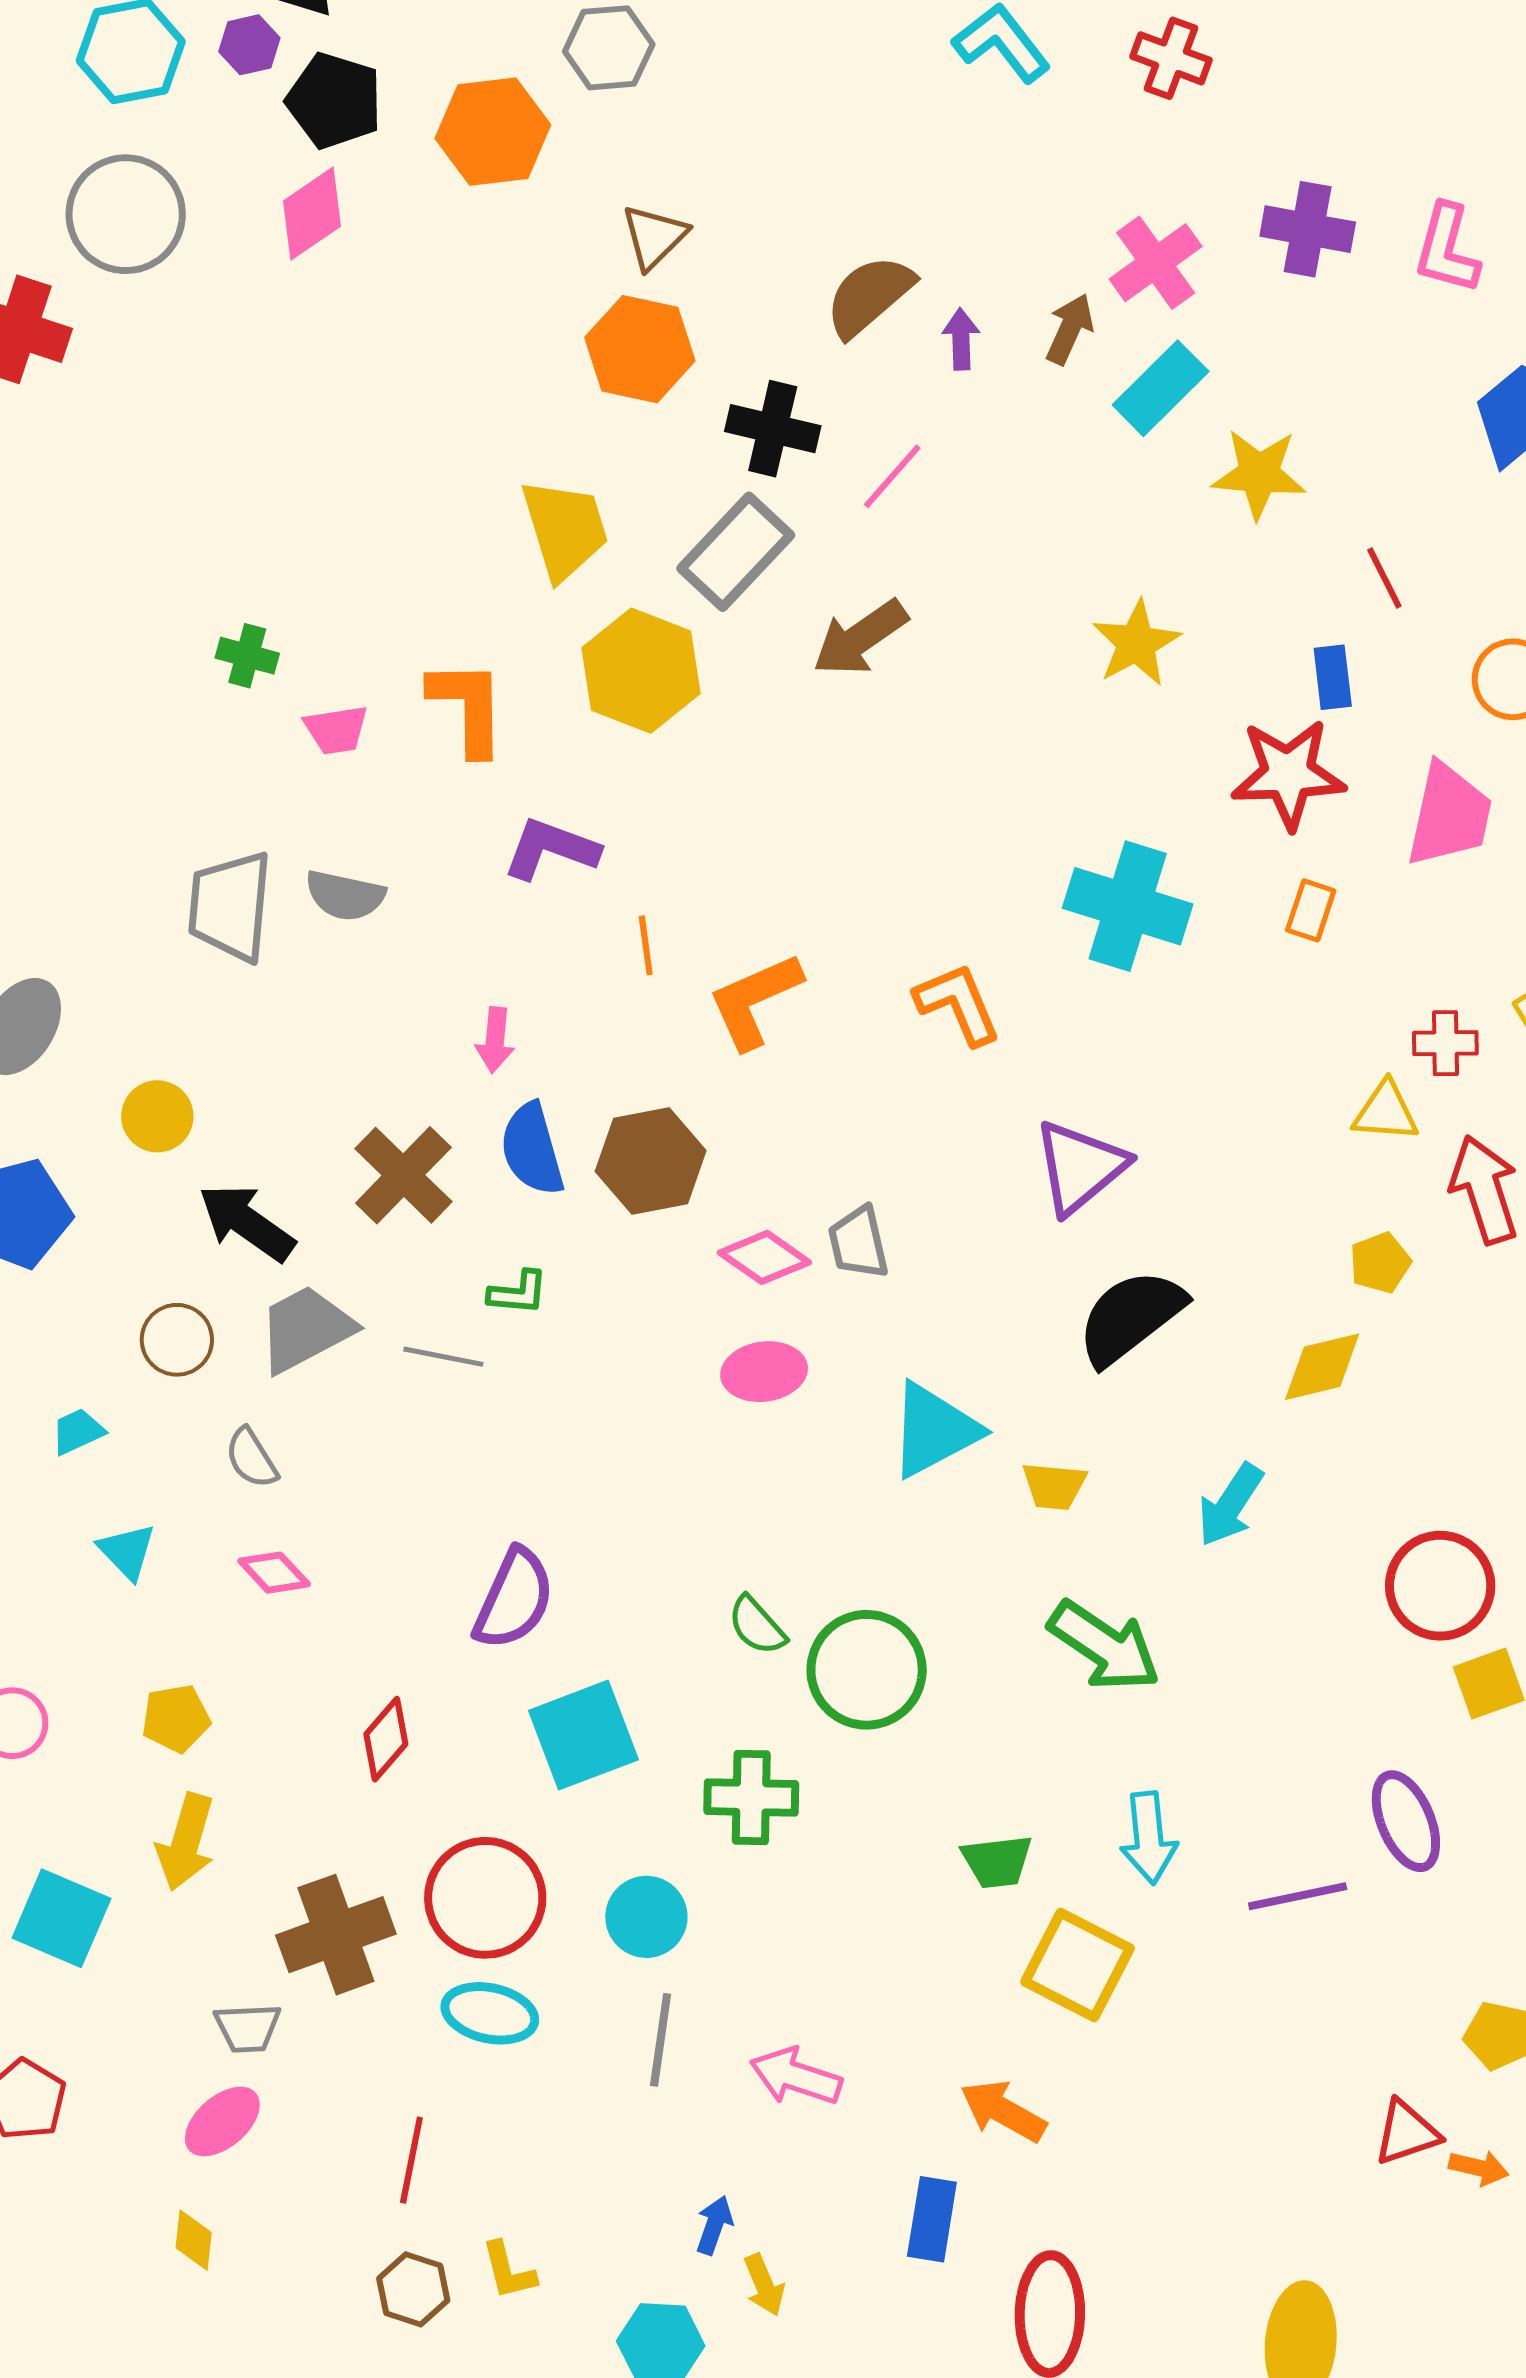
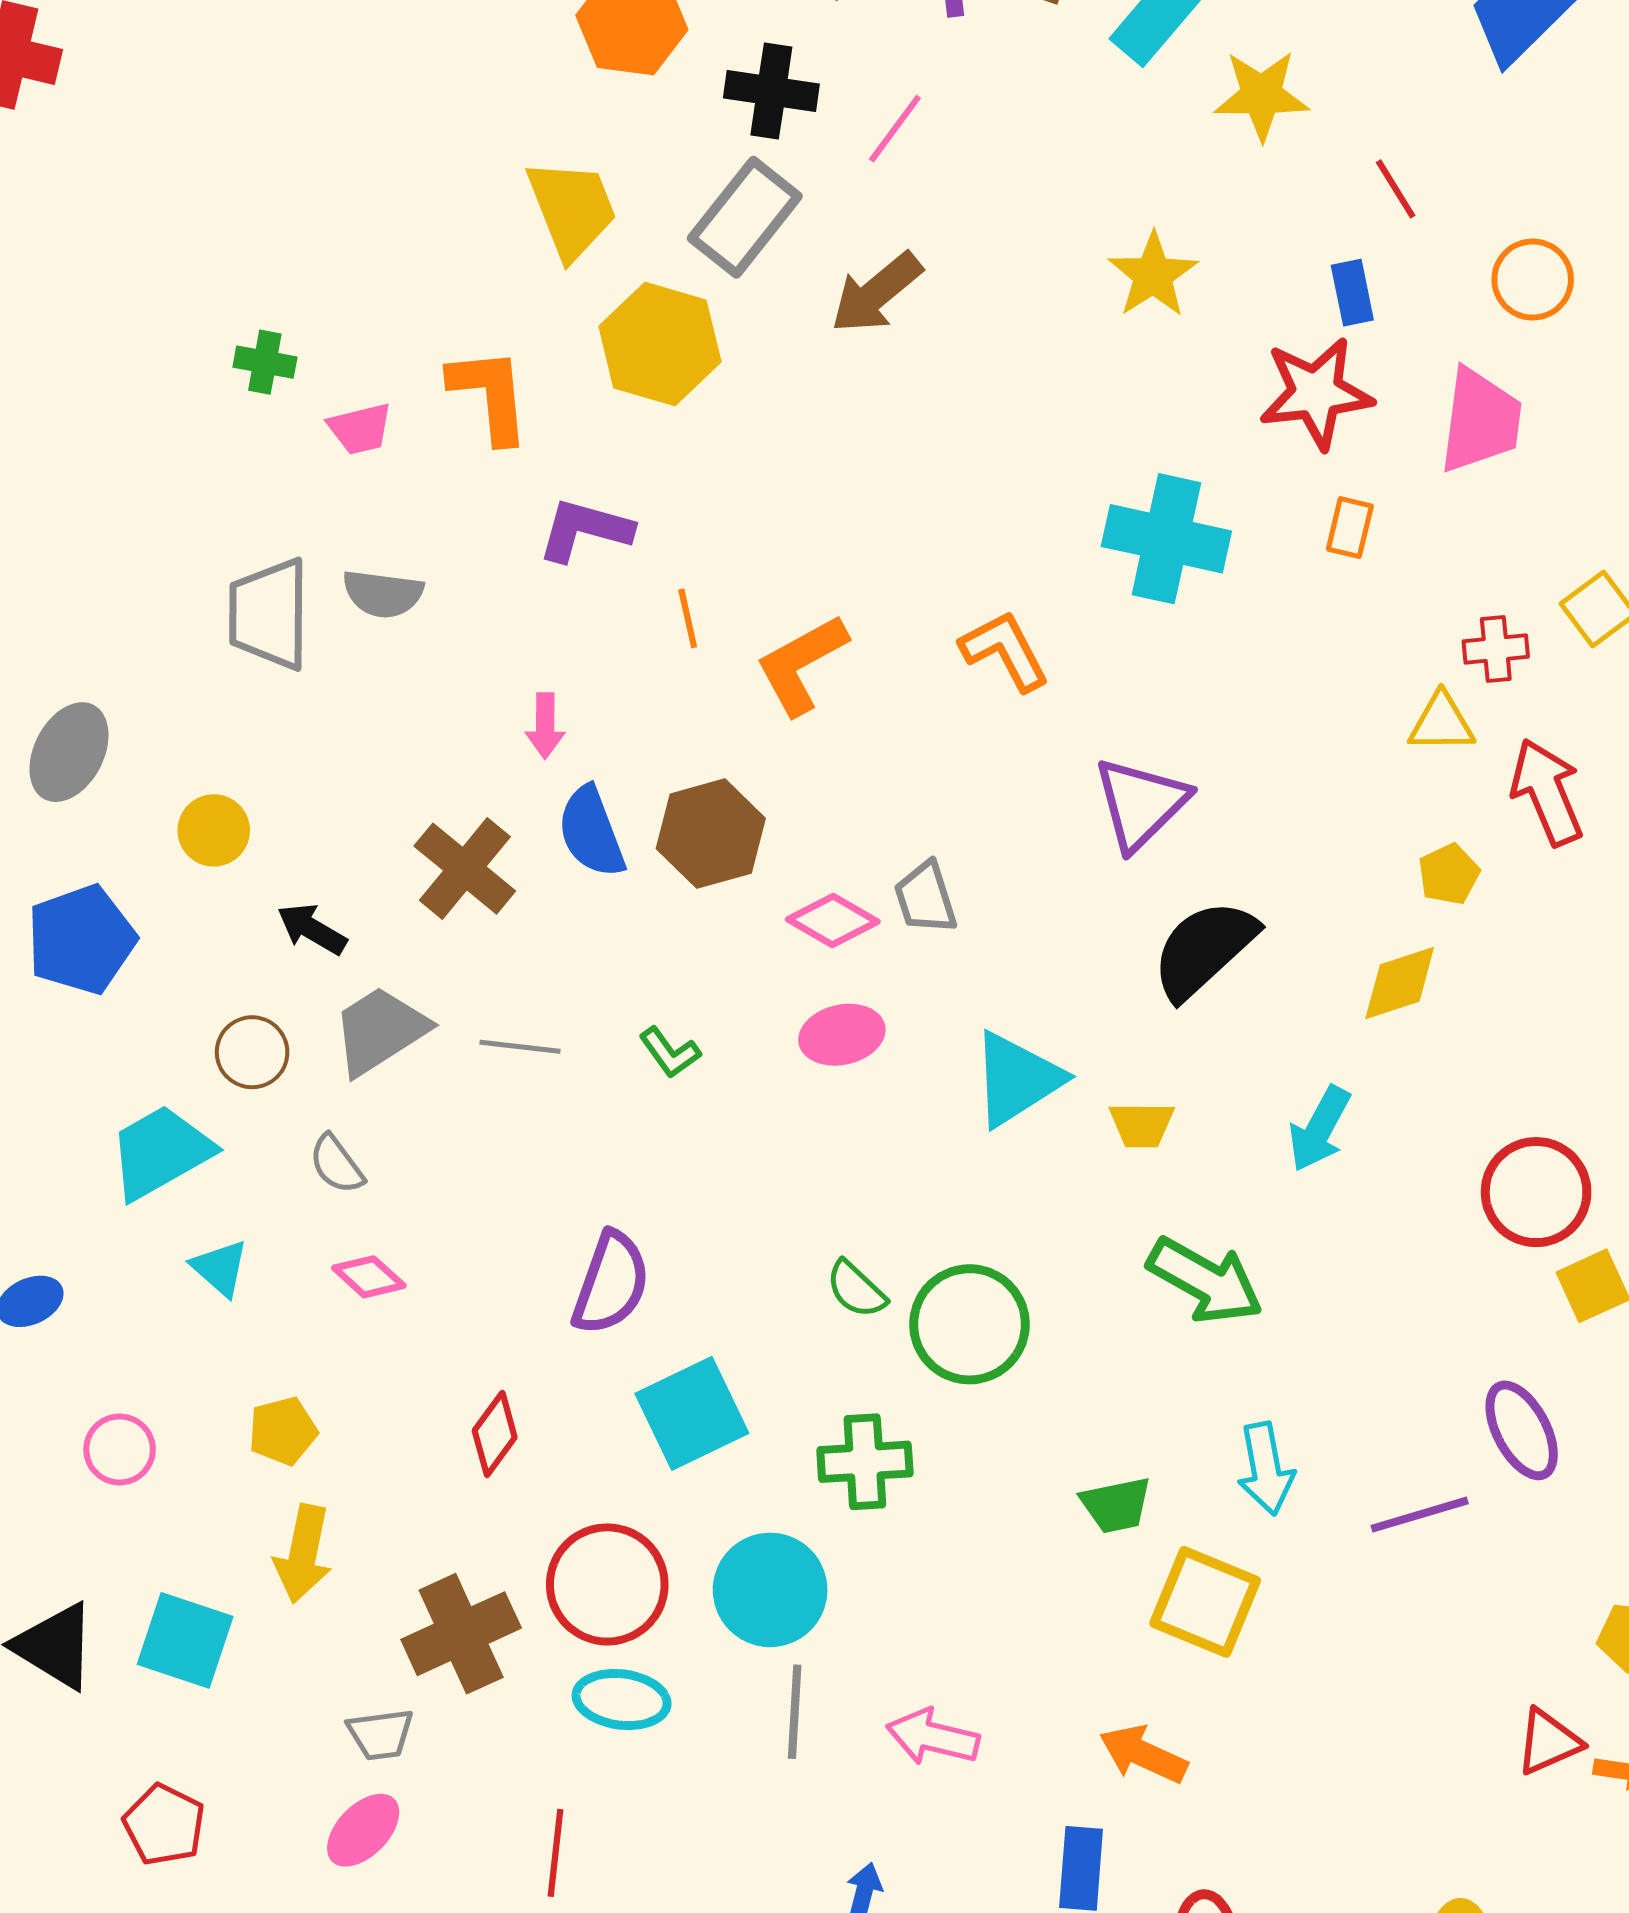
black arrow: (247, 1222) -> (312, 929), size x0.7
green L-shape: (518, 1293) -> (670, 1053), moved, turned 54
cyan trapezoid: (78, 1431) -> (160, 1152), size x2.0
cyan circle: (646, 1917) -> (770, 1590), size x1.4

